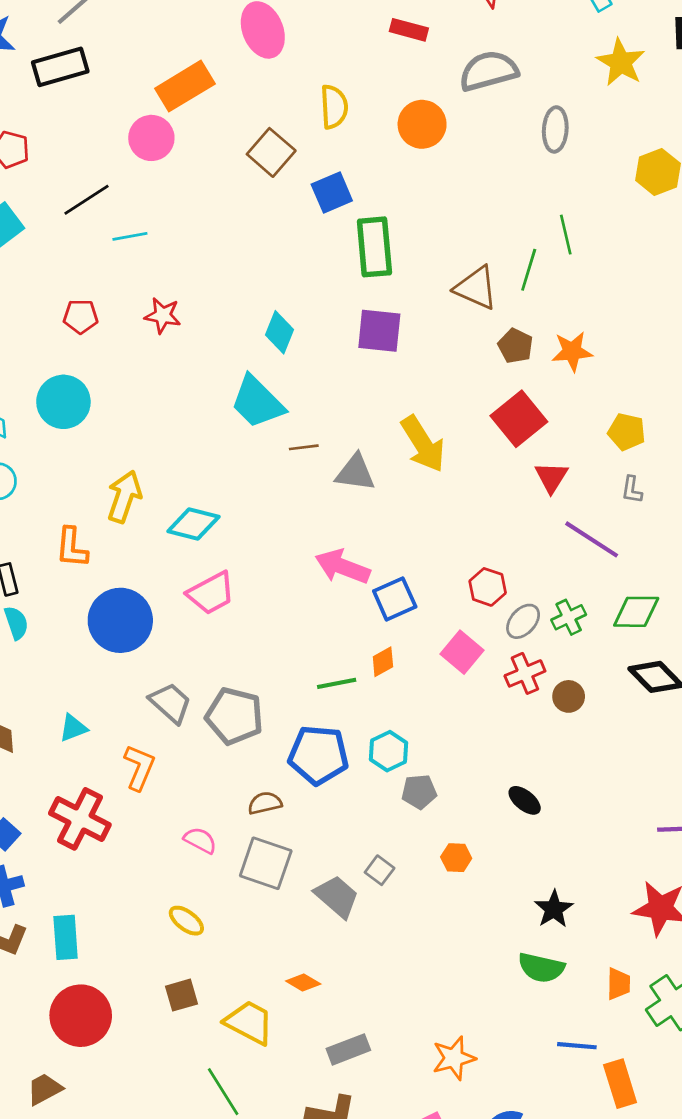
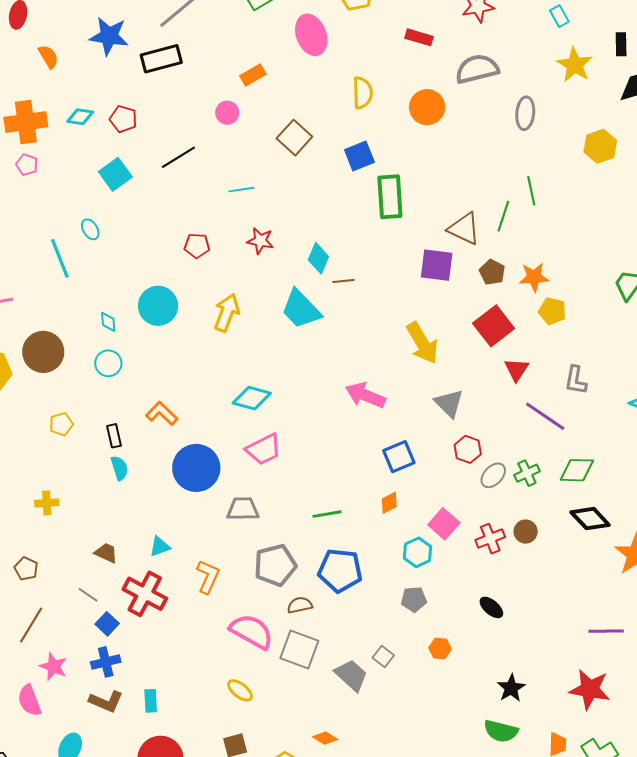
orange rectangle: (185, 86) -> (253, 75), size x0.6
pink circle: (151, 138) -> (227, 113), size x0.7
brown square: (271, 152) -> (294, 138), moved
cyan line: (130, 236) -> (241, 190), moved
red star: (163, 315) -> (260, 241), moved
red pentagon: (81, 316) -> (197, 246), moved
purple square: (379, 331) -> (437, 265), moved
yellow pentagon: (627, 432) -> (552, 311), moved
brown line: (304, 447) -> (343, 281), moved
gray triangle: (355, 473) -> (449, 403), moved, turned 36
gray L-shape: (632, 490) -> (576, 380), size x1.4
yellow arrow: (124, 497) -> (227, 313), moved
orange L-shape: (72, 548) -> (162, 413), turned 128
pink arrow: (343, 567) -> (365, 395), moved
pink square: (462, 652) -> (444, 524), moved
red cross: (525, 673) -> (490, 539), moved
green line: (337, 683) -> (327, 514), moved
gray trapezoid: (170, 703) -> (243, 509), moved, turned -44
gray pentagon: (234, 716) -> (275, 565), moved, turned -30
cyan hexagon: (389, 751) -> (417, 552), moved
red cross: (80, 819) -> (145, 594), moved
pink semicircle: (200, 840) -> (252, 631), size x1.8
cyan rectangle: (66, 937) -> (151, 701), size x0.7

